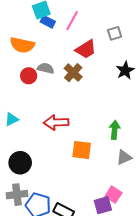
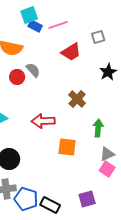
pink line: (72, 21) -> (58, 25), turned 42
gray semicircle: (46, 68) -> (33, 70), turned 35
brown cross: (73, 73) -> (77, 99), moved
pink square: (113, 195) -> (107, 169), moved

